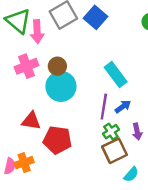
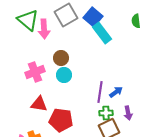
pink cross: (26, 66) -> (35, 72), moved
cyan rectangle: (116, 74) -> (102, 33), moved
cyan circle: (61, 86) -> (64, 75), size x0.6
green cross: (111, 132) -> (106, 113), turned 32

